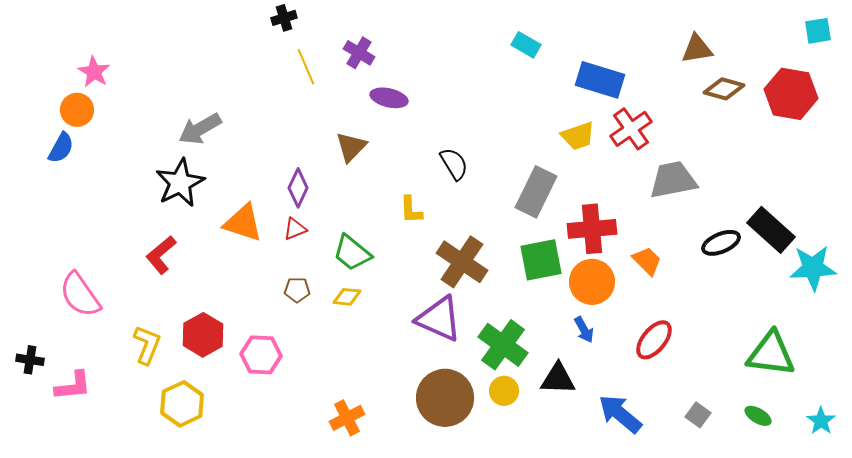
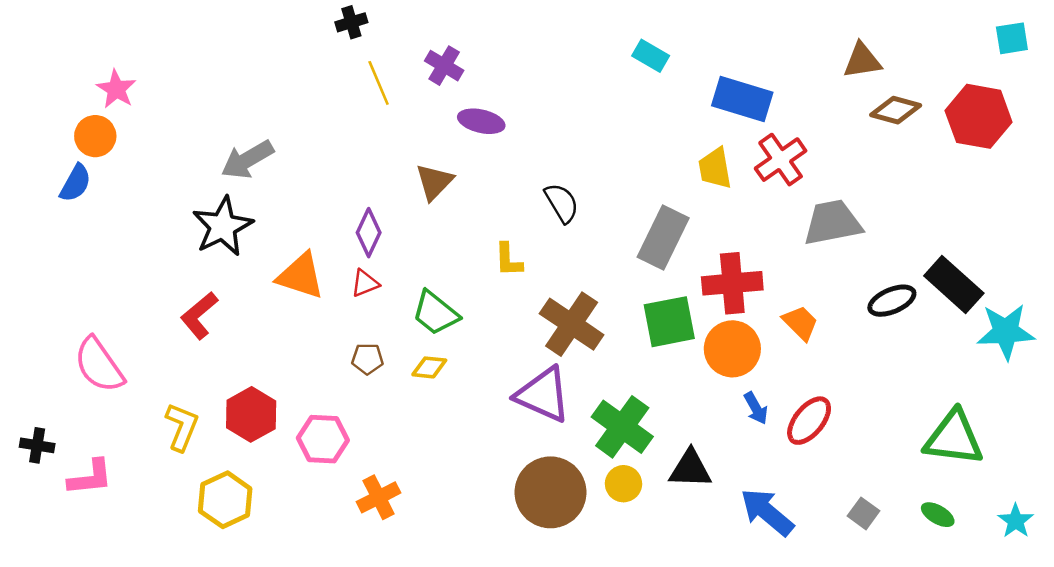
yellow trapezoid: (578, 136) -> (715, 168), turned 99
blue arrow: (584, 330) -> (756, 408), moved
orange cross: (347, 418) -> (379, 497), moved

